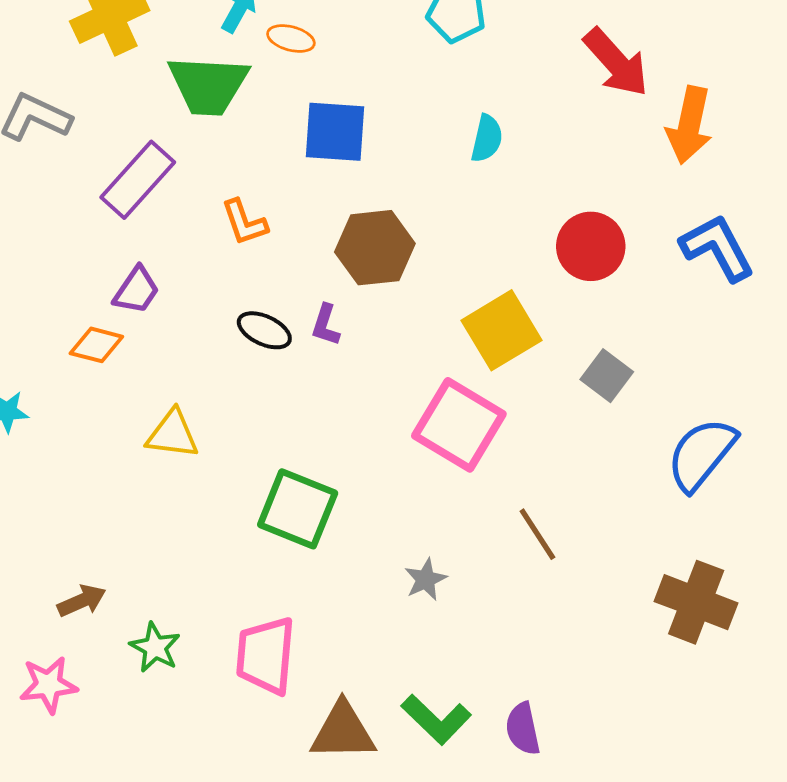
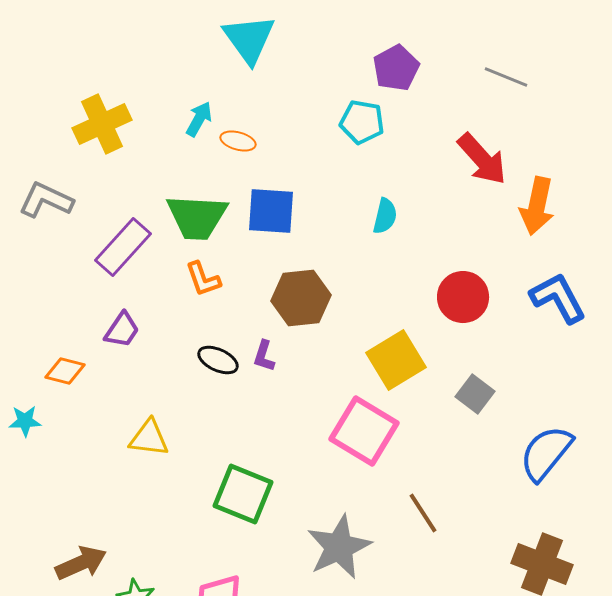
green trapezoid: (208, 85) -> (197, 217), moved
orange diamond: (96, 345) -> (65, 371), moved
gray star: (426, 579) -> (339, 547), size x2.0
brown arrow: (82, 601) -> (81, 563), size x1.4

